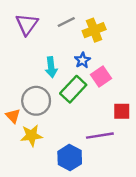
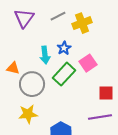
blue star: (82, 60) -> (64, 48), moved
orange triangle: (13, 116) -> (13, 68), moved, turned -32
purple line: (100, 136) -> (100, 117), moved

